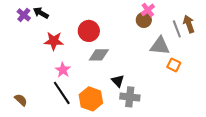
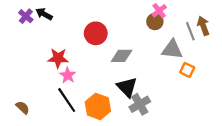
red star: (54, 41) -> (58, 58), moved
gray diamond: (99, 55) -> (122, 56), moved
black triangle: (118, 81) -> (127, 87), size x1.5
gray cross: (130, 97) -> (140, 104), turned -36

